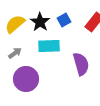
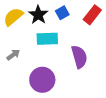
gray arrow: (15, 53) -> (13, 55), moved
purple circle: (26, 79) -> (42, 80), moved

